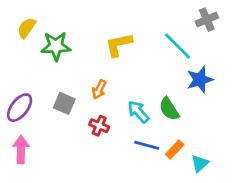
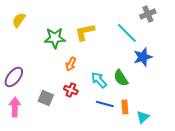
green star: (56, 46) -> (55, 38), moved
gray square: (64, 103) -> (46, 98), moved
orange rectangle: (175, 149) -> (125, 107), turned -48

